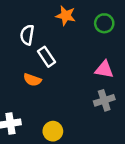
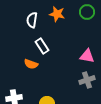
green circle: (104, 23) -> (87, 12), moved
white semicircle: (27, 35) -> (32, 20), moved

